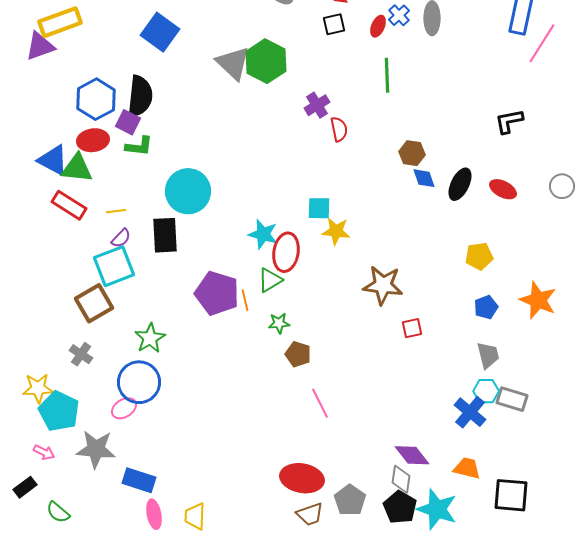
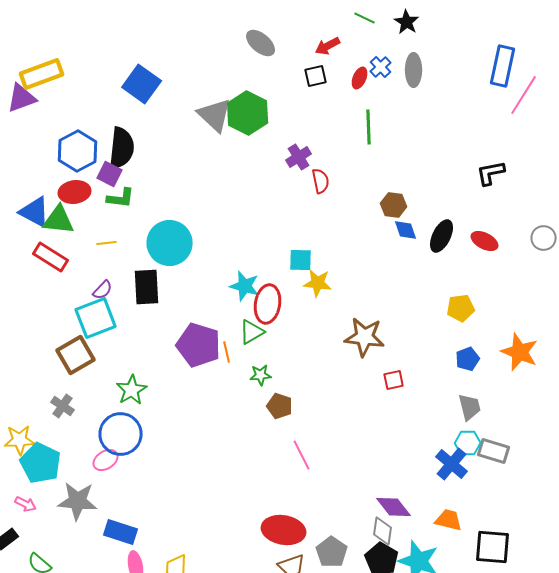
yellow line: (116, 211) -> (107, 243), moved

